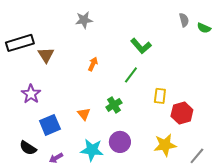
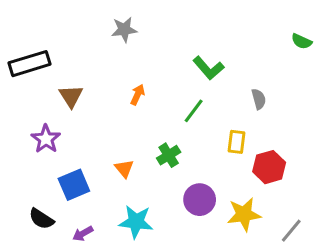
gray semicircle: (184, 20) -> (259, 99), moved
brown triangle: (46, 55) -> (71, 96), moved
purple circle: (120, 142) -> (200, 200), moved

